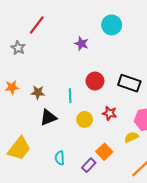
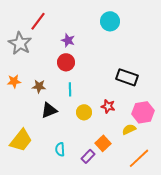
purple star: (81, 44) -> (68, 40), moved
gray star: (18, 48) -> (20, 43), size x1.6
red circle: (95, 81) -> (66, 62), moved

